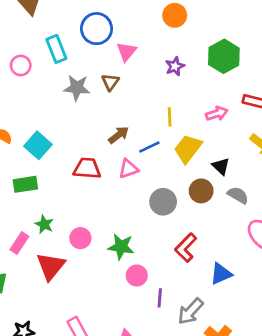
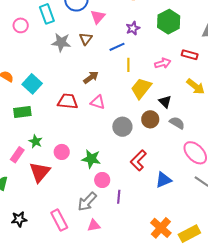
blue line: (149, 147) -> (117, 47), moved
pink triangle: (128, 169) -> (98, 102), turned 35
gray arrow: (190, 311) -> (87, 202), moved

